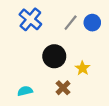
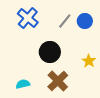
yellow star: (83, 68) -> (89, 61), moved
brown cross: (63, 88) -> (58, 81), size x1.5

